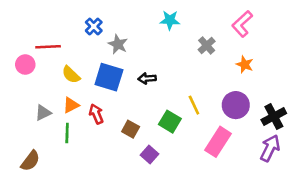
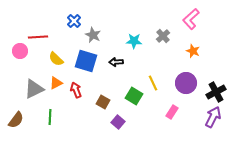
cyan star: (170, 20) -> (134, 41), moved
gray triangle: (43, 113) -> (34, 89), size x1.5
green line: (67, 133) -> (50, 117), moved
pink rectangle: (218, 142) -> (172, 112), size x0.6
brown semicircle: (30, 161) -> (16, 120), moved

